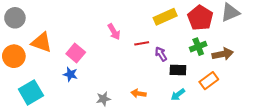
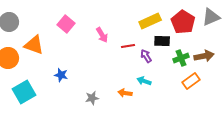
green cross: (198, 47) -> (181, 58), moved
pink square: (76, 53) -> (66, 24), moved
black rectangle: (178, 70) -> (162, 41), moved
cyan arrow: (178, 95) -> (144, 81), moved, turned 56

